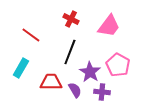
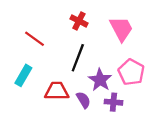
pink trapezoid: (109, 26) -> (121, 29), turned -65

